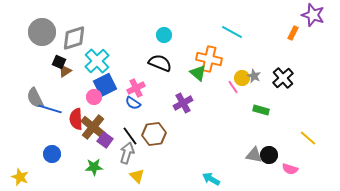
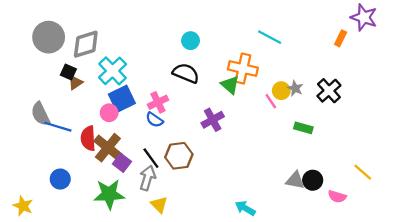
yellow line: (308, 138) -> (363, 172), moved
green star: (94, 167) -> (109, 194), size x1.5

